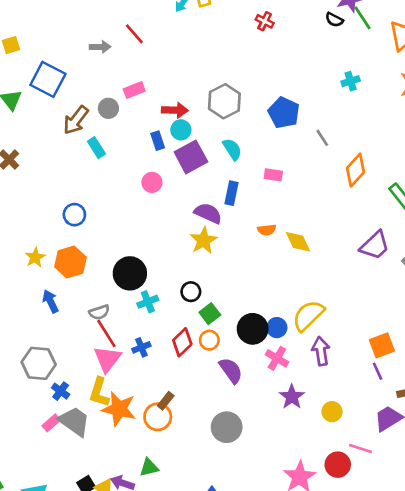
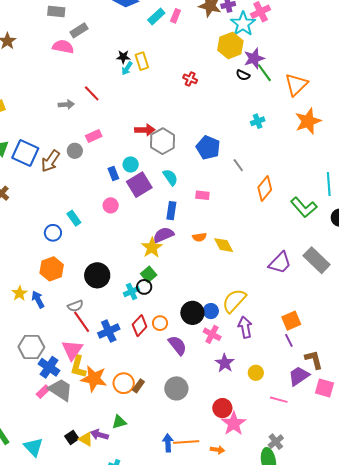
blue square: (48, 79) -> (25, 153), moved
red arrow: (175, 110) -> (145, 130), moved
cyan rectangle: (96, 148) -> (74, 218), moved
purple semicircle: (208, 213) -> (163, 235), moved, turned -45
purple trapezoid: (375, 245) -> (280, 263), moved
yellow star: (35, 257) -> (20, 293), moved
cyan cross: (148, 302) -> (132, 291), moved
green square: (210, 314) -> (149, 274), moved
blue cross: (141, 347) -> (109, 331), size x1.5
pink triangle: (107, 359) -> (72, 350), moved
blue cross: (61, 391) -> (49, 367), size x1.5
brown rectangle: (166, 401) -> (138, 386), moved
red circle: (338, 465) -> (222, 408), moved

